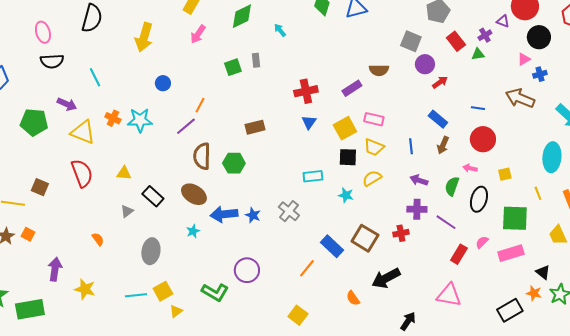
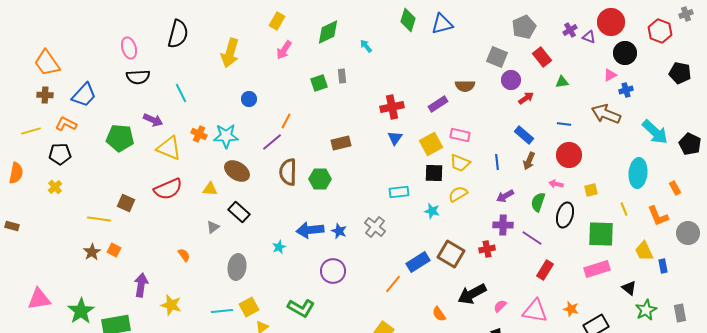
purple cross: (485, 35) -> (570, 30), moved
green triangle: (478, 54) -> (562, 82), moved
red semicircle: (82, 173) -> (168, 189), turned 88
purple arrow: (419, 180) -> (505, 196), turned -48
brown ellipse: (194, 194) -> (237, 171), moved
pink semicircle: (482, 242) -> (500, 306), moved
blue rectangle: (332, 246) -> (418, 262), turned -75
purple circle: (247, 270) -> (333, 271), moved
orange star: (534, 293) -> (571, 309), moved

